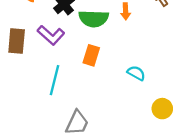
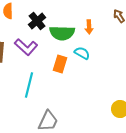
cyan semicircle: (136, 73) -> (82, 53), moved

